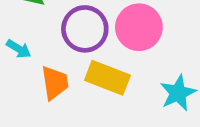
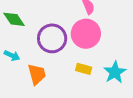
yellow rectangle: (107, 78) -> (84, 69), moved, size x0.6

